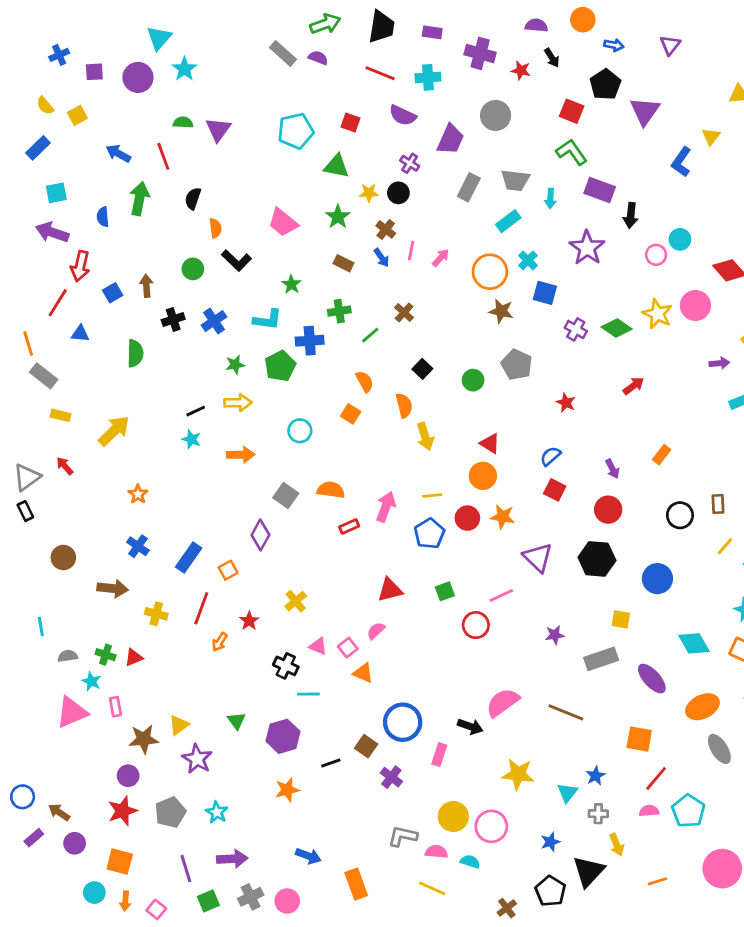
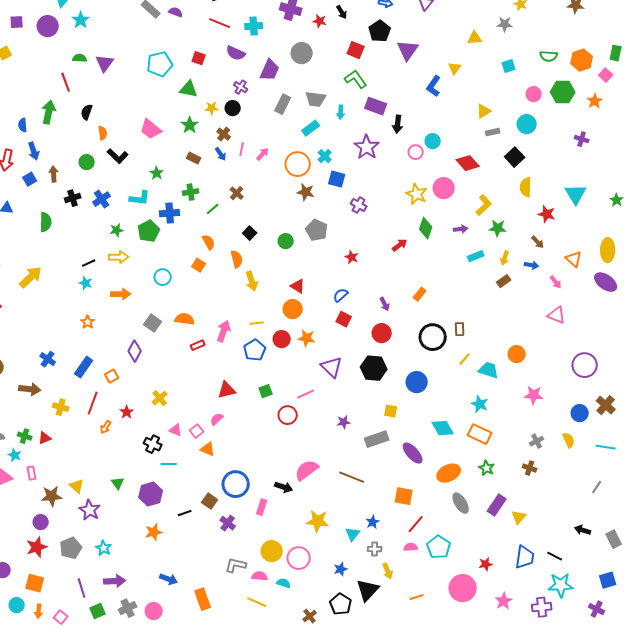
blue arrow: (118, 153) -> (34, 151), moved, turned -138
green diamond: (617, 328) -> (426, 228), moved, turned 75
orange star: (138, 494) -> (88, 322), moved
black circle: (680, 515) -> (433, 337), size x1.4
yellow triangle: (179, 725) -> (77, 486), turned -42

